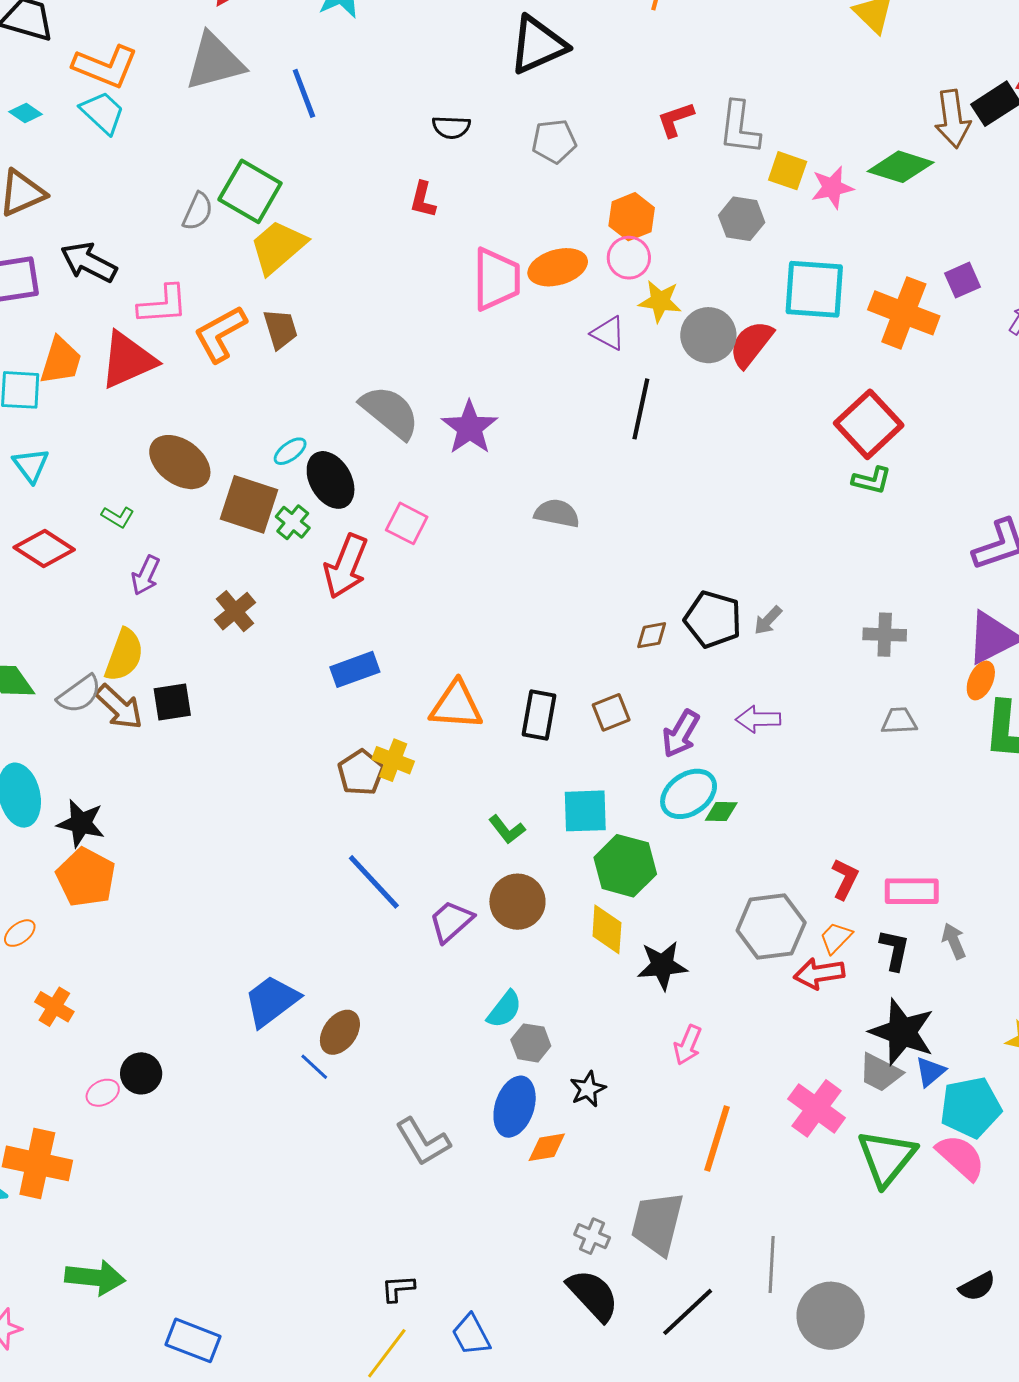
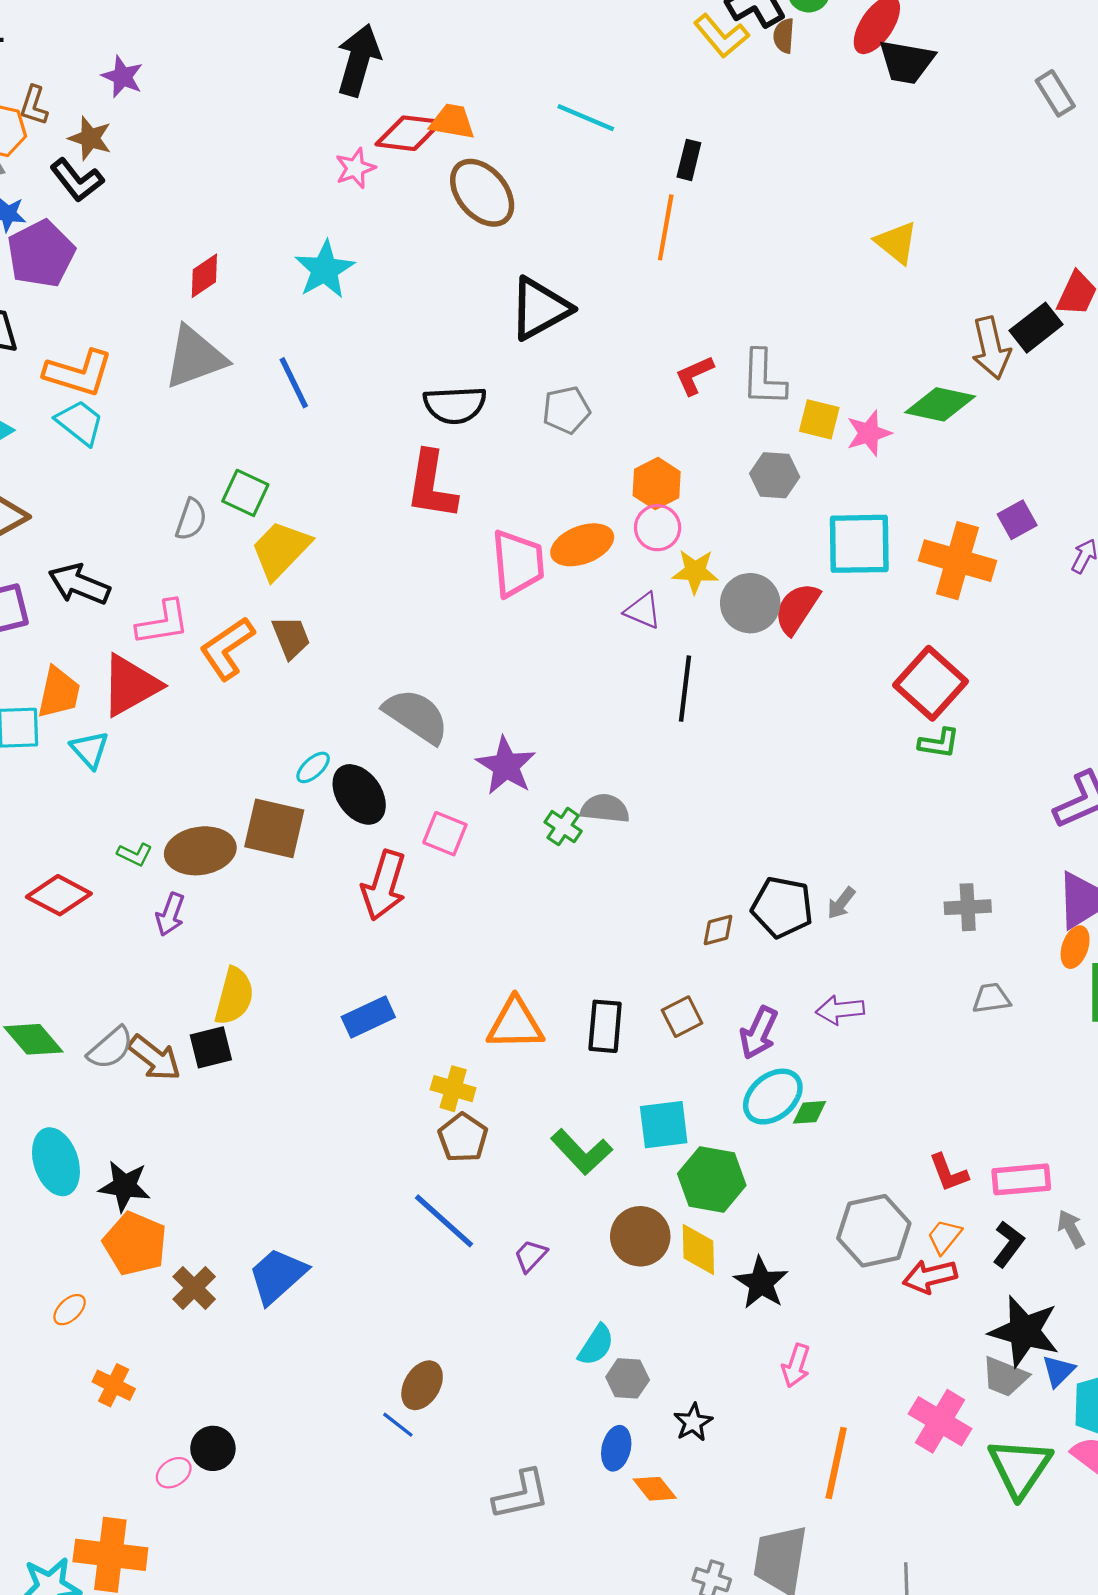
black semicircle: (451, 127) -> (455, 405), size x1.5
green square: (250, 191) -> (245, 493), size x0.7
red L-shape: (423, 200) -> (431, 485), size x1.8
purple star: (470, 428) -> (506, 766), moved
brown ellipse: (180, 462) -> (200, 851), moved, turned -40
cyan triangle: (31, 465) -> (90, 750), moved
green cross: (293, 522) -> (563, 827), moved
brown cross: (235, 611) -> (194, 1288), moved
yellow semicircle: (124, 655) -> (234, 996), moved
blue rectangle: (355, 669) -> (368, 1017), moved
brown pentagon: (361, 773) -> (463, 1138), moved
green L-shape: (507, 829) -> (582, 1152), size x1.5
red L-shape: (845, 879) -> (949, 1173), turned 138
brown circle: (517, 902) -> (640, 1236), moved
purple trapezoid: (451, 921) -> (531, 1256), size x0.7
black L-shape: (895, 950) -> (1008, 1244), turned 30
black star: (662, 965) -> (761, 1283), turned -30
blue trapezoid: (272, 1001) -> (277, 1276), moved
blue ellipse: (515, 1107) -> (616, 1448), size x0.7
gray L-shape: (423, 1142) -> (521, 1495), turned -66
orange diamond: (547, 1147) -> (655, 1489), turned 66

